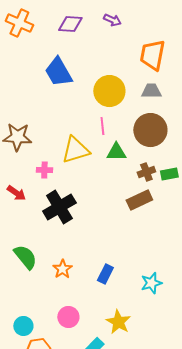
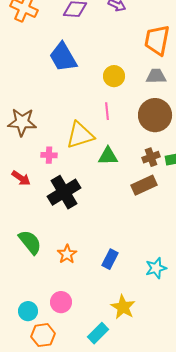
yellow circle: (109, 91) -> (114, 76), size x0.7
green triangle: (116, 152) -> (108, 156), moved
pink circle: (68, 317) -> (61, 302), moved

